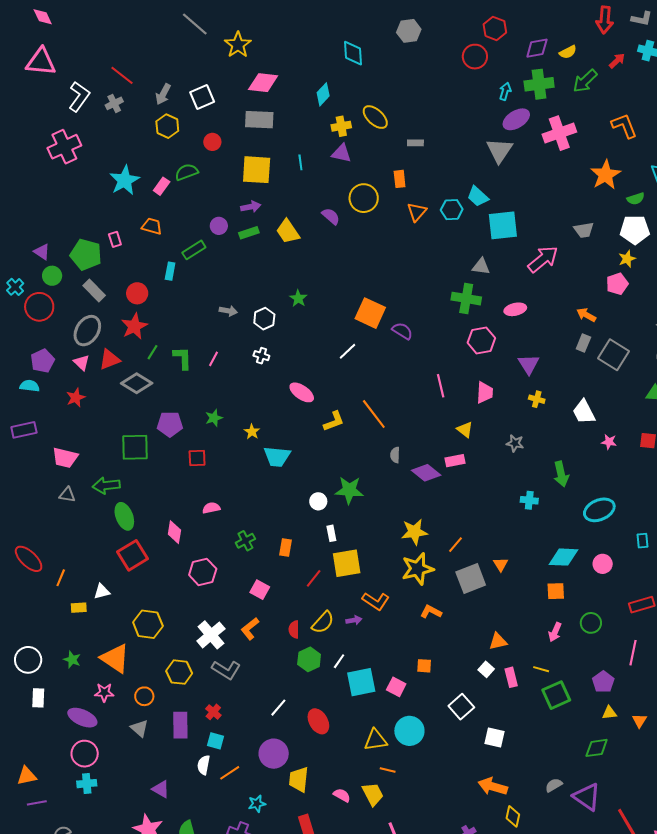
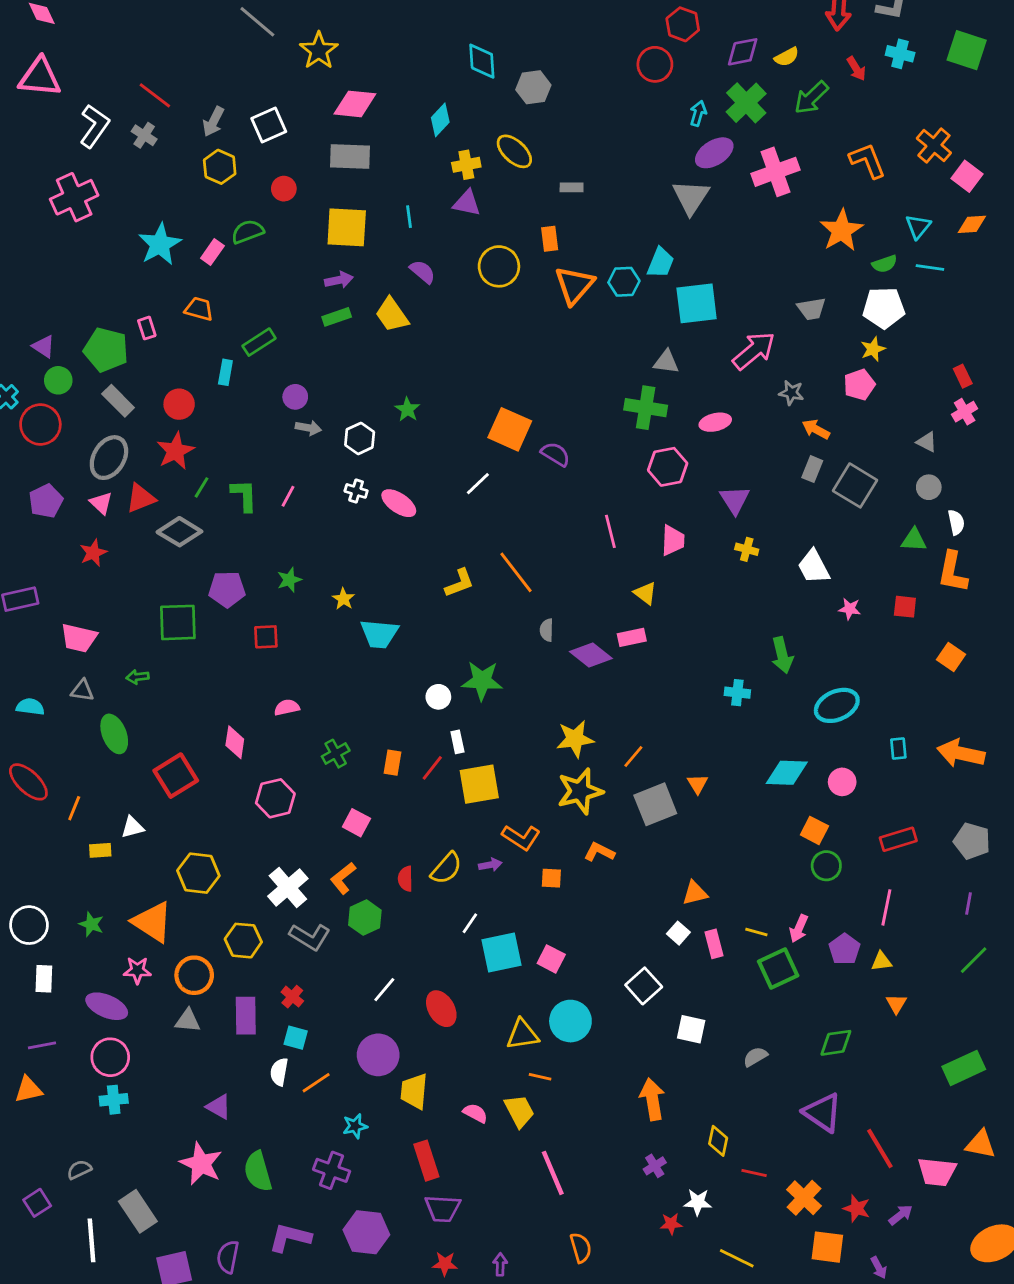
gray hexagon: (409, 31) -> (533, 87), moved
red arrow: (617, 61) -> (856, 69), turned 102
green cross: (539, 84) -> (746, 103), turned -36
gray cross: (114, 103) -> (144, 135), turned -30
cyan trapezoid: (478, 197) -> (661, 263), turned -110
orange triangle: (417, 212) -> (574, 285), size x1.4
purple semicircle: (331, 216) -> (422, 272), moved
purple circle: (219, 226) -> (295, 397), moved
cyan semicircle: (30, 386) -> (30, 707), moved
pink ellipse: (302, 392) -> (399, 503), moved
gray star: (515, 443) -> (791, 393), moved
green arrow: (106, 485) -> (138, 677), size x0.6
green ellipse: (124, 516) -> (114, 734), moved
red line: (314, 578) -> (432, 768), moved
orange square: (556, 591) -> (814, 830), moved, turned 30
pink arrow: (555, 632) -> (799, 929), moved
green hexagon: (309, 659) -> (365, 918), moved
orange square: (424, 666) -> (551, 878), moved
orange circle: (144, 696) -> (194, 975), size x1.4
yellow triangle: (609, 713) -> (882, 961), moved
gray triangle: (139, 728) -> (188, 1021), turned -36
gray semicircle: (554, 785) -> (755, 1057), moved
orange arrow: (493, 786) -> (652, 1099), moved, turned 64
purple line: (37, 803) -> (42, 1045), moved

